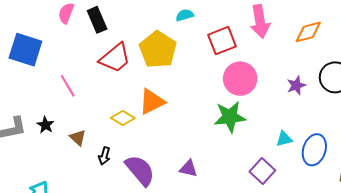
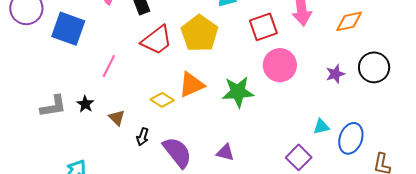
pink line: (68, 86) -> (109, 66), turned 55
green star: (230, 117) -> (238, 92), moved

